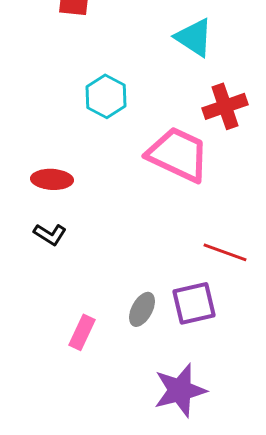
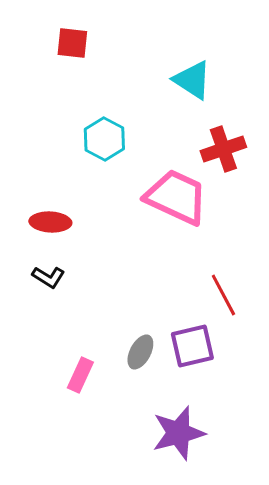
red line: (225, 252) -> (223, 295), turned 42

